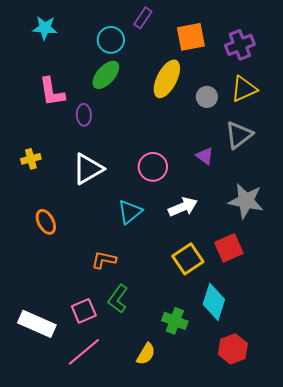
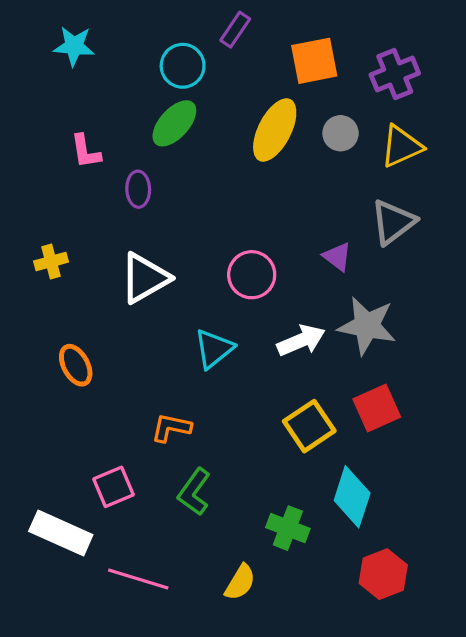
pink L-shape: (52, 92) -> (86, 151), size x0.7
gray circle: (207, 97) -> (341, 133), moved
gray star: (246, 201) -> (367, 326), moved
pink square: (84, 311) -> (114, 487), moved
pink line: (84, 352) -> (138, 579), turned 57

